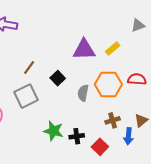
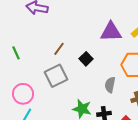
gray semicircle: (83, 93) -> (110, 85), moved

